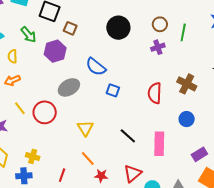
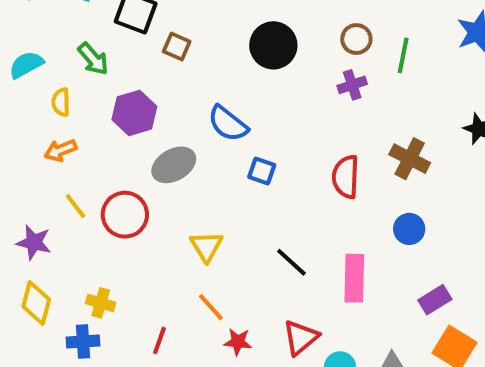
purple hexagon: (55, 51) -> (134, 113), moved

